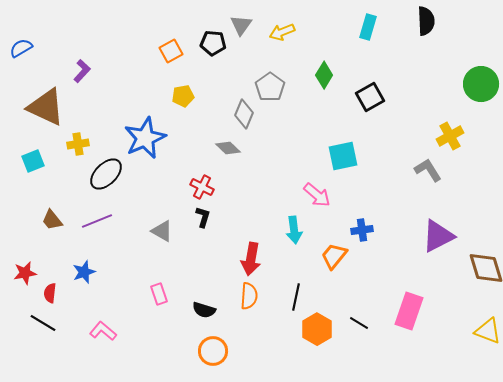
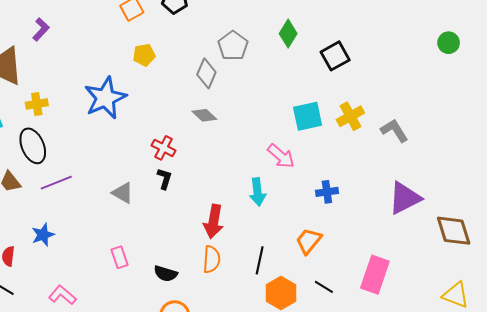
green circle: (481, 84) -> (449, 43), size x0.6
yellow cross: (450, 136) -> (350, 116), moved
gray diamond: (228, 148) -> (204, 115), moved
black ellipse: (106, 174) -> (33, 146), moved, turned -68
orange trapezoid: (334, 256) -> (309, 241), moved

